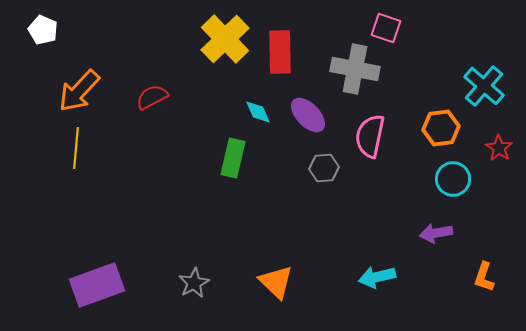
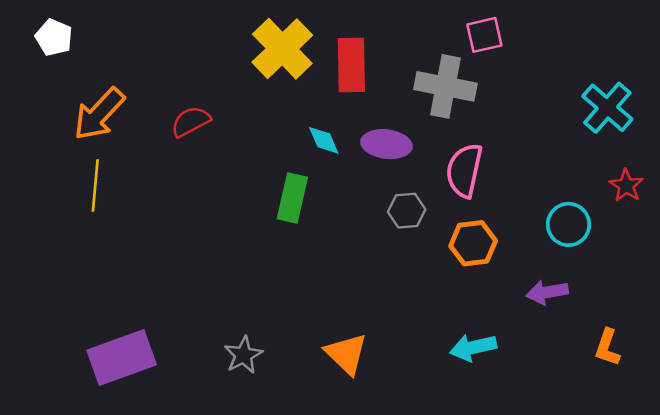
pink square: (386, 28) -> (484, 35), turned -32
purple ellipse: (308, 115) -> (386, 144), turned -39
orange hexagon: (441, 128) -> (473, 243), moved

